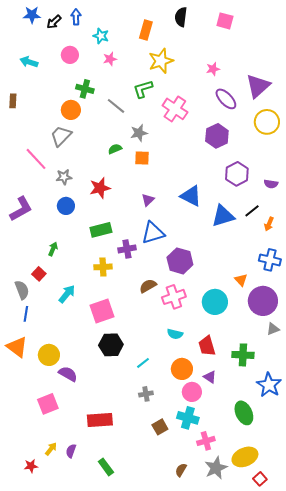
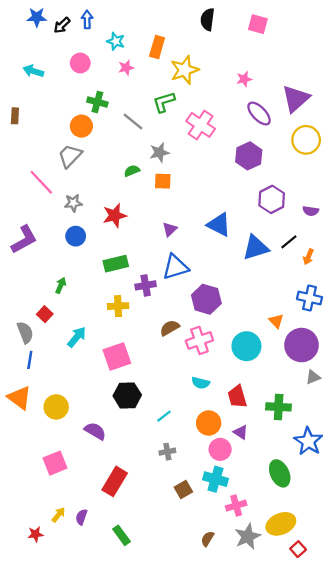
orange rectangle: (146, 30) -> (157, 47), moved
purple semicircle: (68, 374) -> (95, 431), moved
red rectangle: (100, 420) -> (115, 481), turned -55

